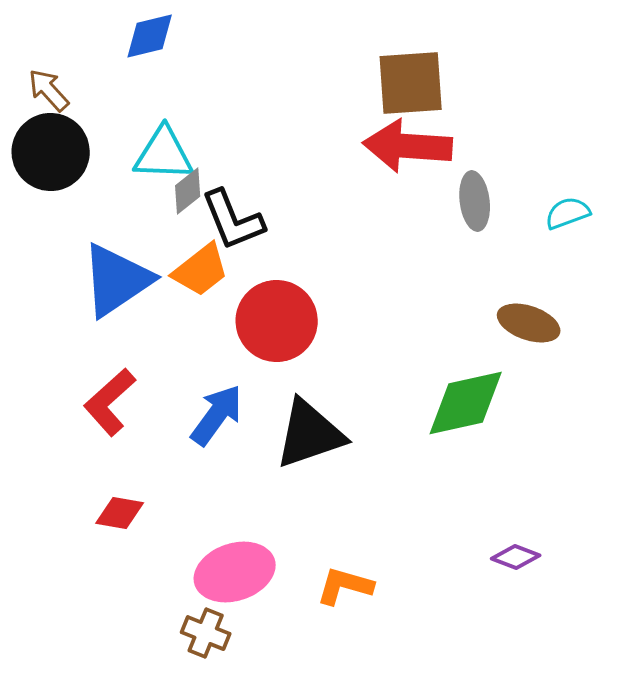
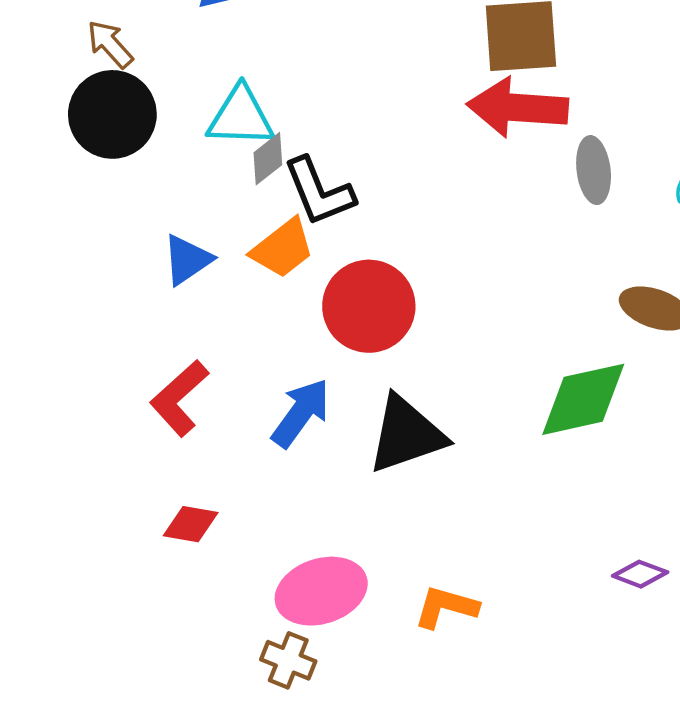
blue triangle: (117, 280) -> (187, 260), size x0.6

